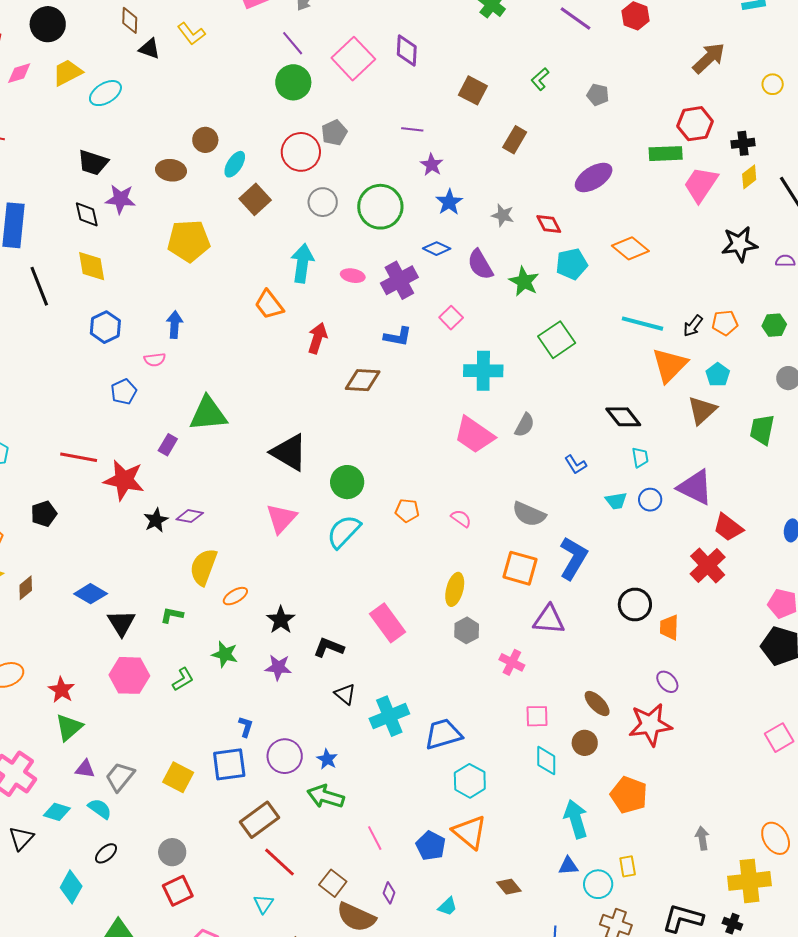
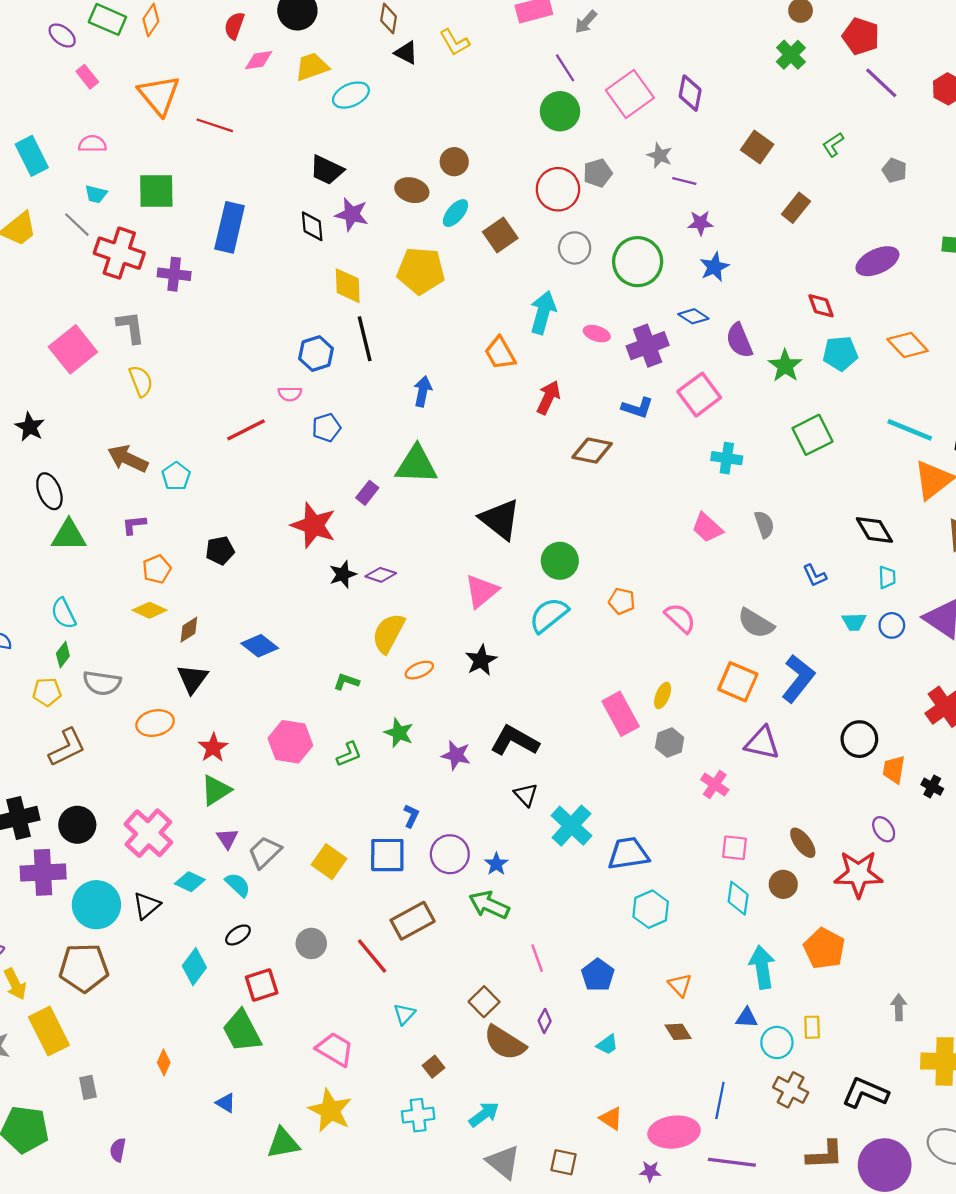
cyan ellipse: (235, 164) -> (455, 213), moved
purple star: (432, 165) -> (701, 223), turned 30
gray star: (503, 215) -> (660, 155), moved
yellow diamond: (92, 266) -> (348, 286), moved
black line: (39, 286) -> (365, 339), moved
pink square: (451, 318) -> (699, 395), size x1.6
blue arrow: (175, 325) -> (423, 391), moved
pink semicircle: (155, 360) -> (290, 394), moved
cyan cross: (483, 371) -> (727, 458), size x0.7
gray semicircle: (525, 425) -> (764, 524), turned -55
pink trapezoid: (474, 435) -> (707, 528), size x0.7
red line: (79, 457) -> (246, 430), moved, turned -45
pink semicircle: (461, 518) -> (680, 618), size x1.4
yellow ellipse: (455, 589) -> (663, 695), size x0.7
black star: (281, 620) -> (481, 660), moved
black triangle: (121, 623) -> (192, 679), moved
pink rectangle: (388, 623) -> (621, 714), moved
black L-shape: (329, 648) -> (515, 741), size x1.4
cyan cross: (389, 716) -> (571, 826), turned -33
purple triangle: (85, 769) -> (227, 839), turned 40
orange triangle: (470, 832) -> (680, 985), moved, size x0.6
red line: (280, 862) -> (372, 956), moved
red square: (178, 891) -> (262, 985), moved
black cross: (732, 924) -> (932, 787), moved

